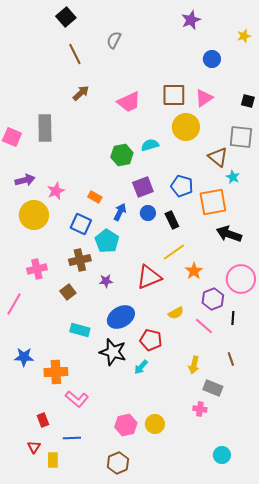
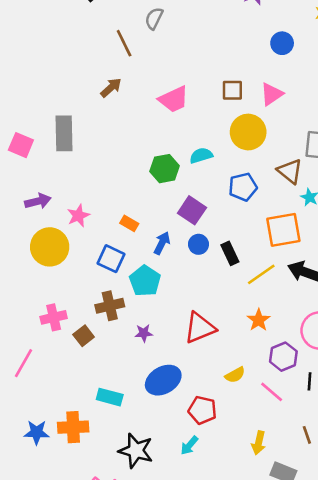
brown line: (75, 54) -> (124, 43), moved
brown square: (174, 95) -> (232, 90), size x0.7
blue pentagon: (182, 186) -> (243, 187), moved, turned -30
purple square: (143, 187) -> (192, 210), turned -35
yellow line: (174, 252) -> (261, 274), moved
brown square: (68, 292) -> (84, 336), moved
black star: (113, 352) -> (136, 451), moved
orange cross: (56, 372) -> (73, 427), moved

